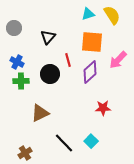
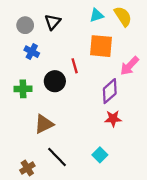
gray circle: (14, 28) -> (25, 25), moved
black triangle: (48, 37) -> (53, 22), moved
blue cross: (17, 62) -> (32, 52), moved
purple diamond: (90, 72) -> (110, 91), moved
black line: (64, 143) -> (57, 157), moved

